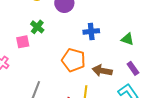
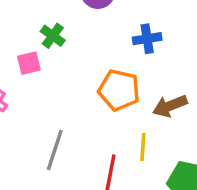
brown arrow: (102, 71) -> (170, 106), turned -30

